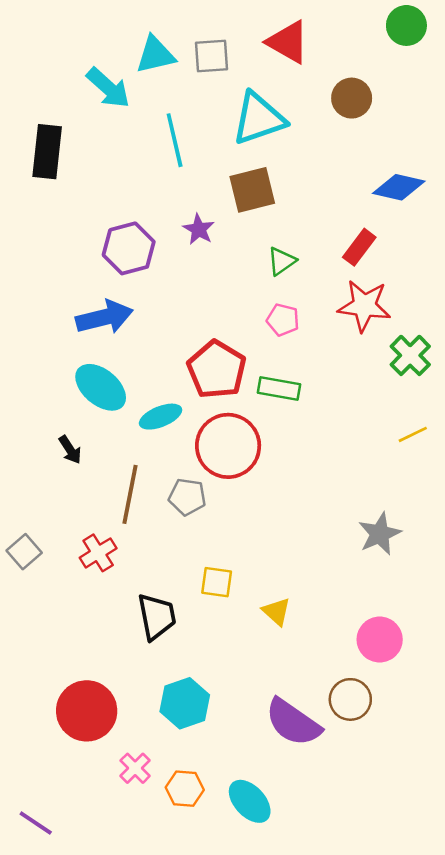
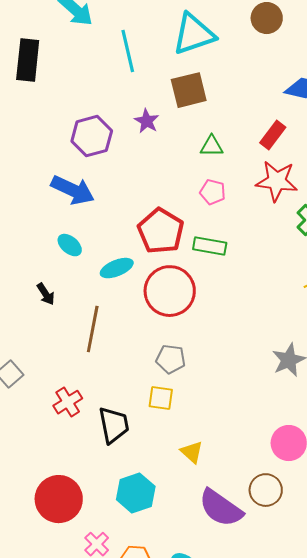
green triangle: (282, 261) -> (212, 146), turned 35
blue arrow: (104, 317) -> (73, 190), turned 39
cyan ellipse: (101, 387) -> (70, 245), size x0.6
gray pentagon: (187, 497) -> (171, 359), moved
red cross: (98, 553) -> (68, 402), moved
yellow triangle: (276, 612) -> (192, 452), moved

